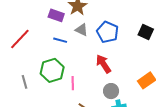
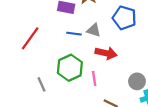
gray triangle: (82, 30) -> (94, 30), moved
red arrow: (103, 64) -> (106, 53), moved, turned 144

